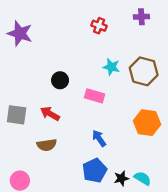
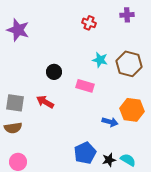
blue arrow: (99, 138) -> (110, 122), moved, turned 140
brown semicircle: (47, 145) -> (13, 128), moved

